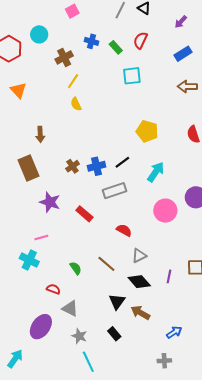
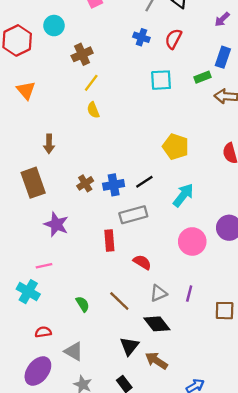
blue cross: (91, 41) -> (141, 37), moved
green rectangle: (116, 47) -> (203, 77), moved, turned -72
blue rectangle: (183, 54) -> (223, 57), turned -42
red rectangle: (84, 214) -> (109, 240), moved, turned 42
purple line: (169, 276) -> (189, 294), moved
red semicircle: (53, 289) -> (43, 332), moved, turned -32

